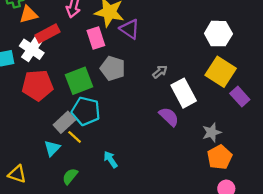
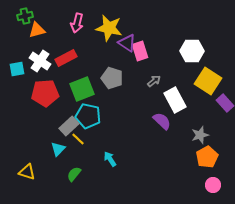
red rectangle: (48, 34) -> (66, 58), moved
white hexagon: (218, 34) -> (192, 51), moved
pink rectangle: (96, 38) -> (140, 51), moved

